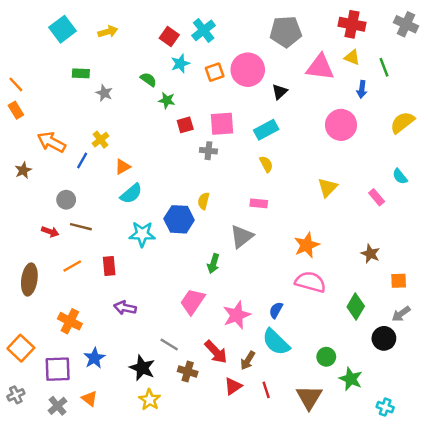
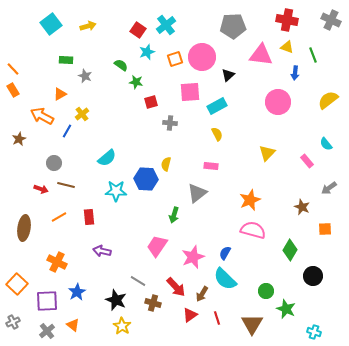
pink square: (222, 124) -> (190, 92), moved
orange triangle: (123, 167) -> (60, 94), moved
gray arrow: (401, 314) -> (329, 188), moved

